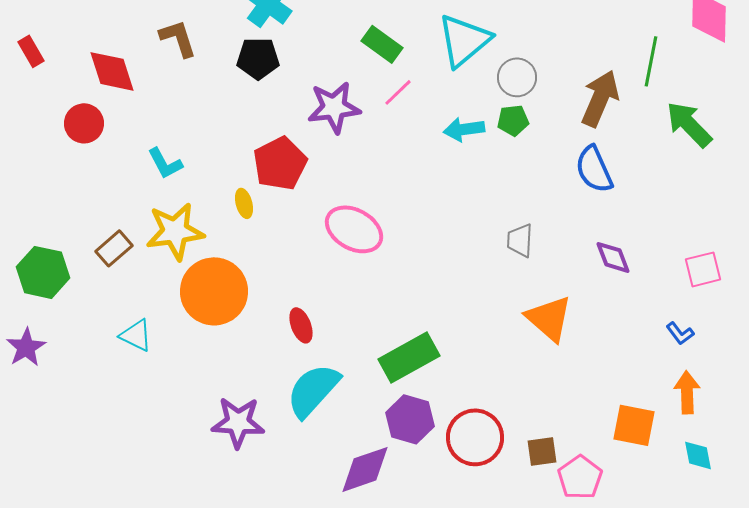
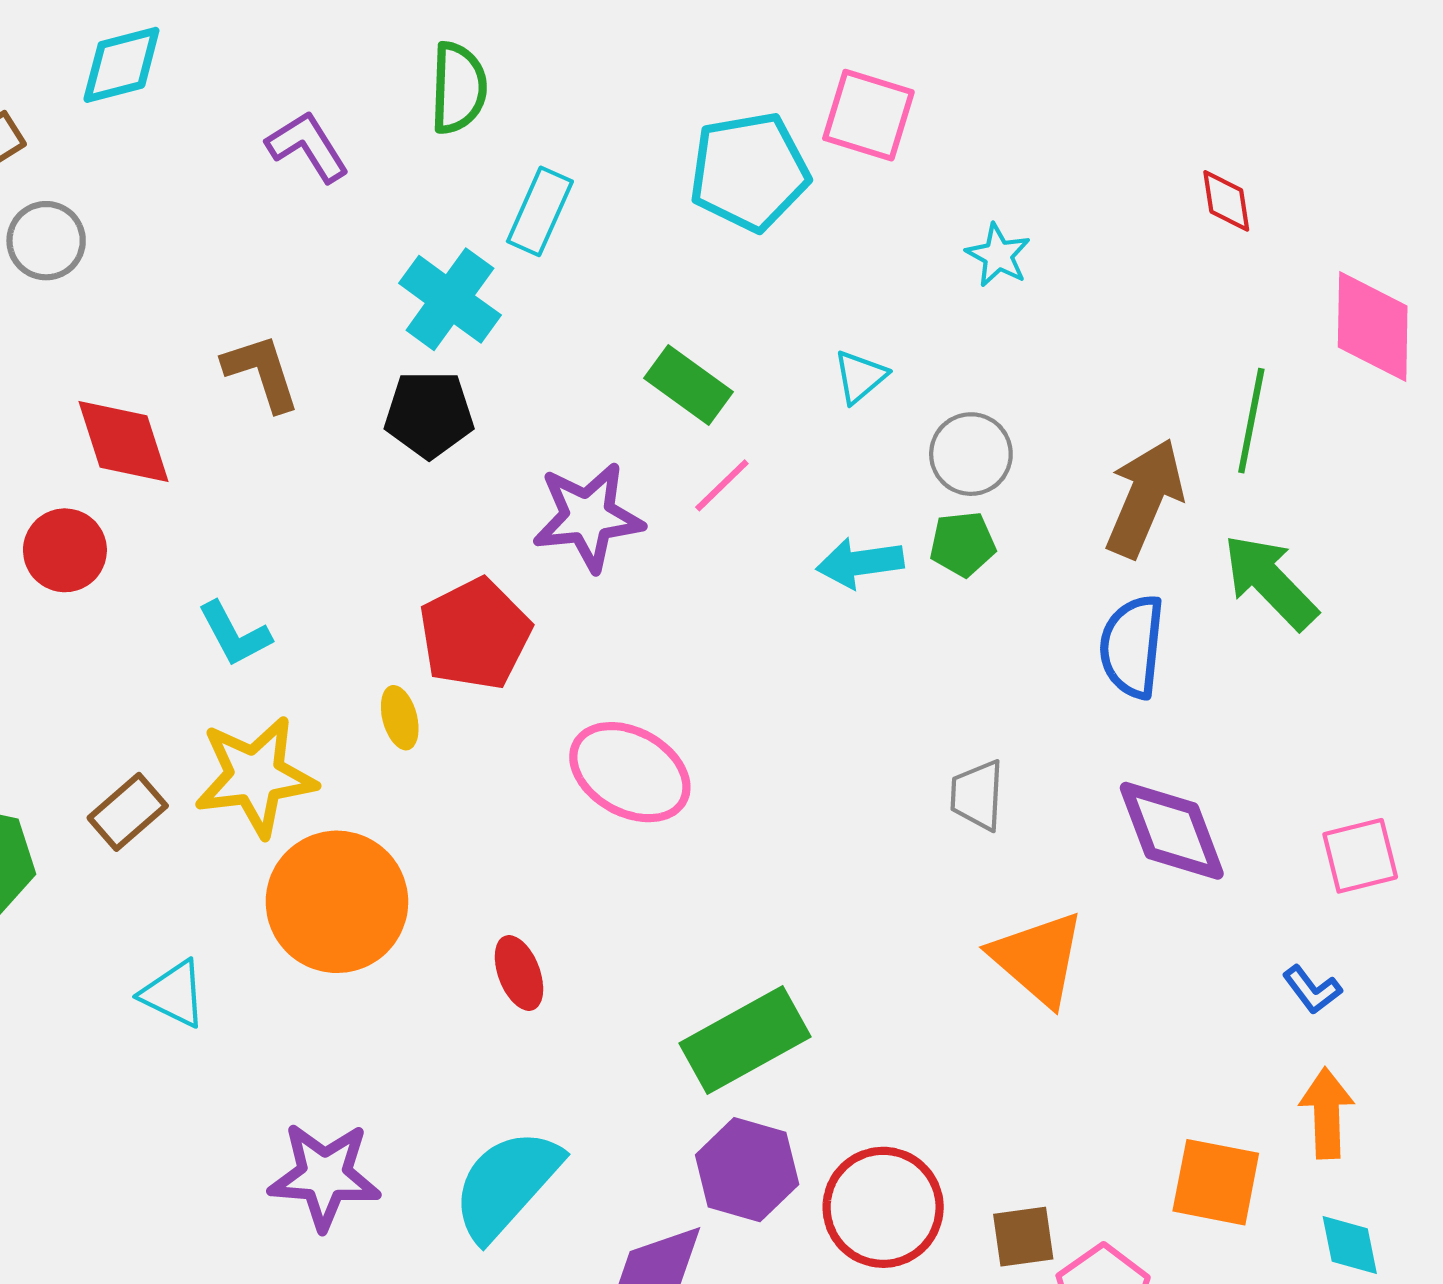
cyan triangle: (464, 40) -> (860, 377), size x0.5
green arrow: (689, 124) -> (1270, 582), moved
blue semicircle: (594, 169) -> (1132, 647), turned 30
purple diamond: (613, 257) -> (1172, 831), size x1.5
cyan semicircle: (313, 390) -> (506, 1184), moved
purple star: (238, 422) -> (324, 1176), moved

